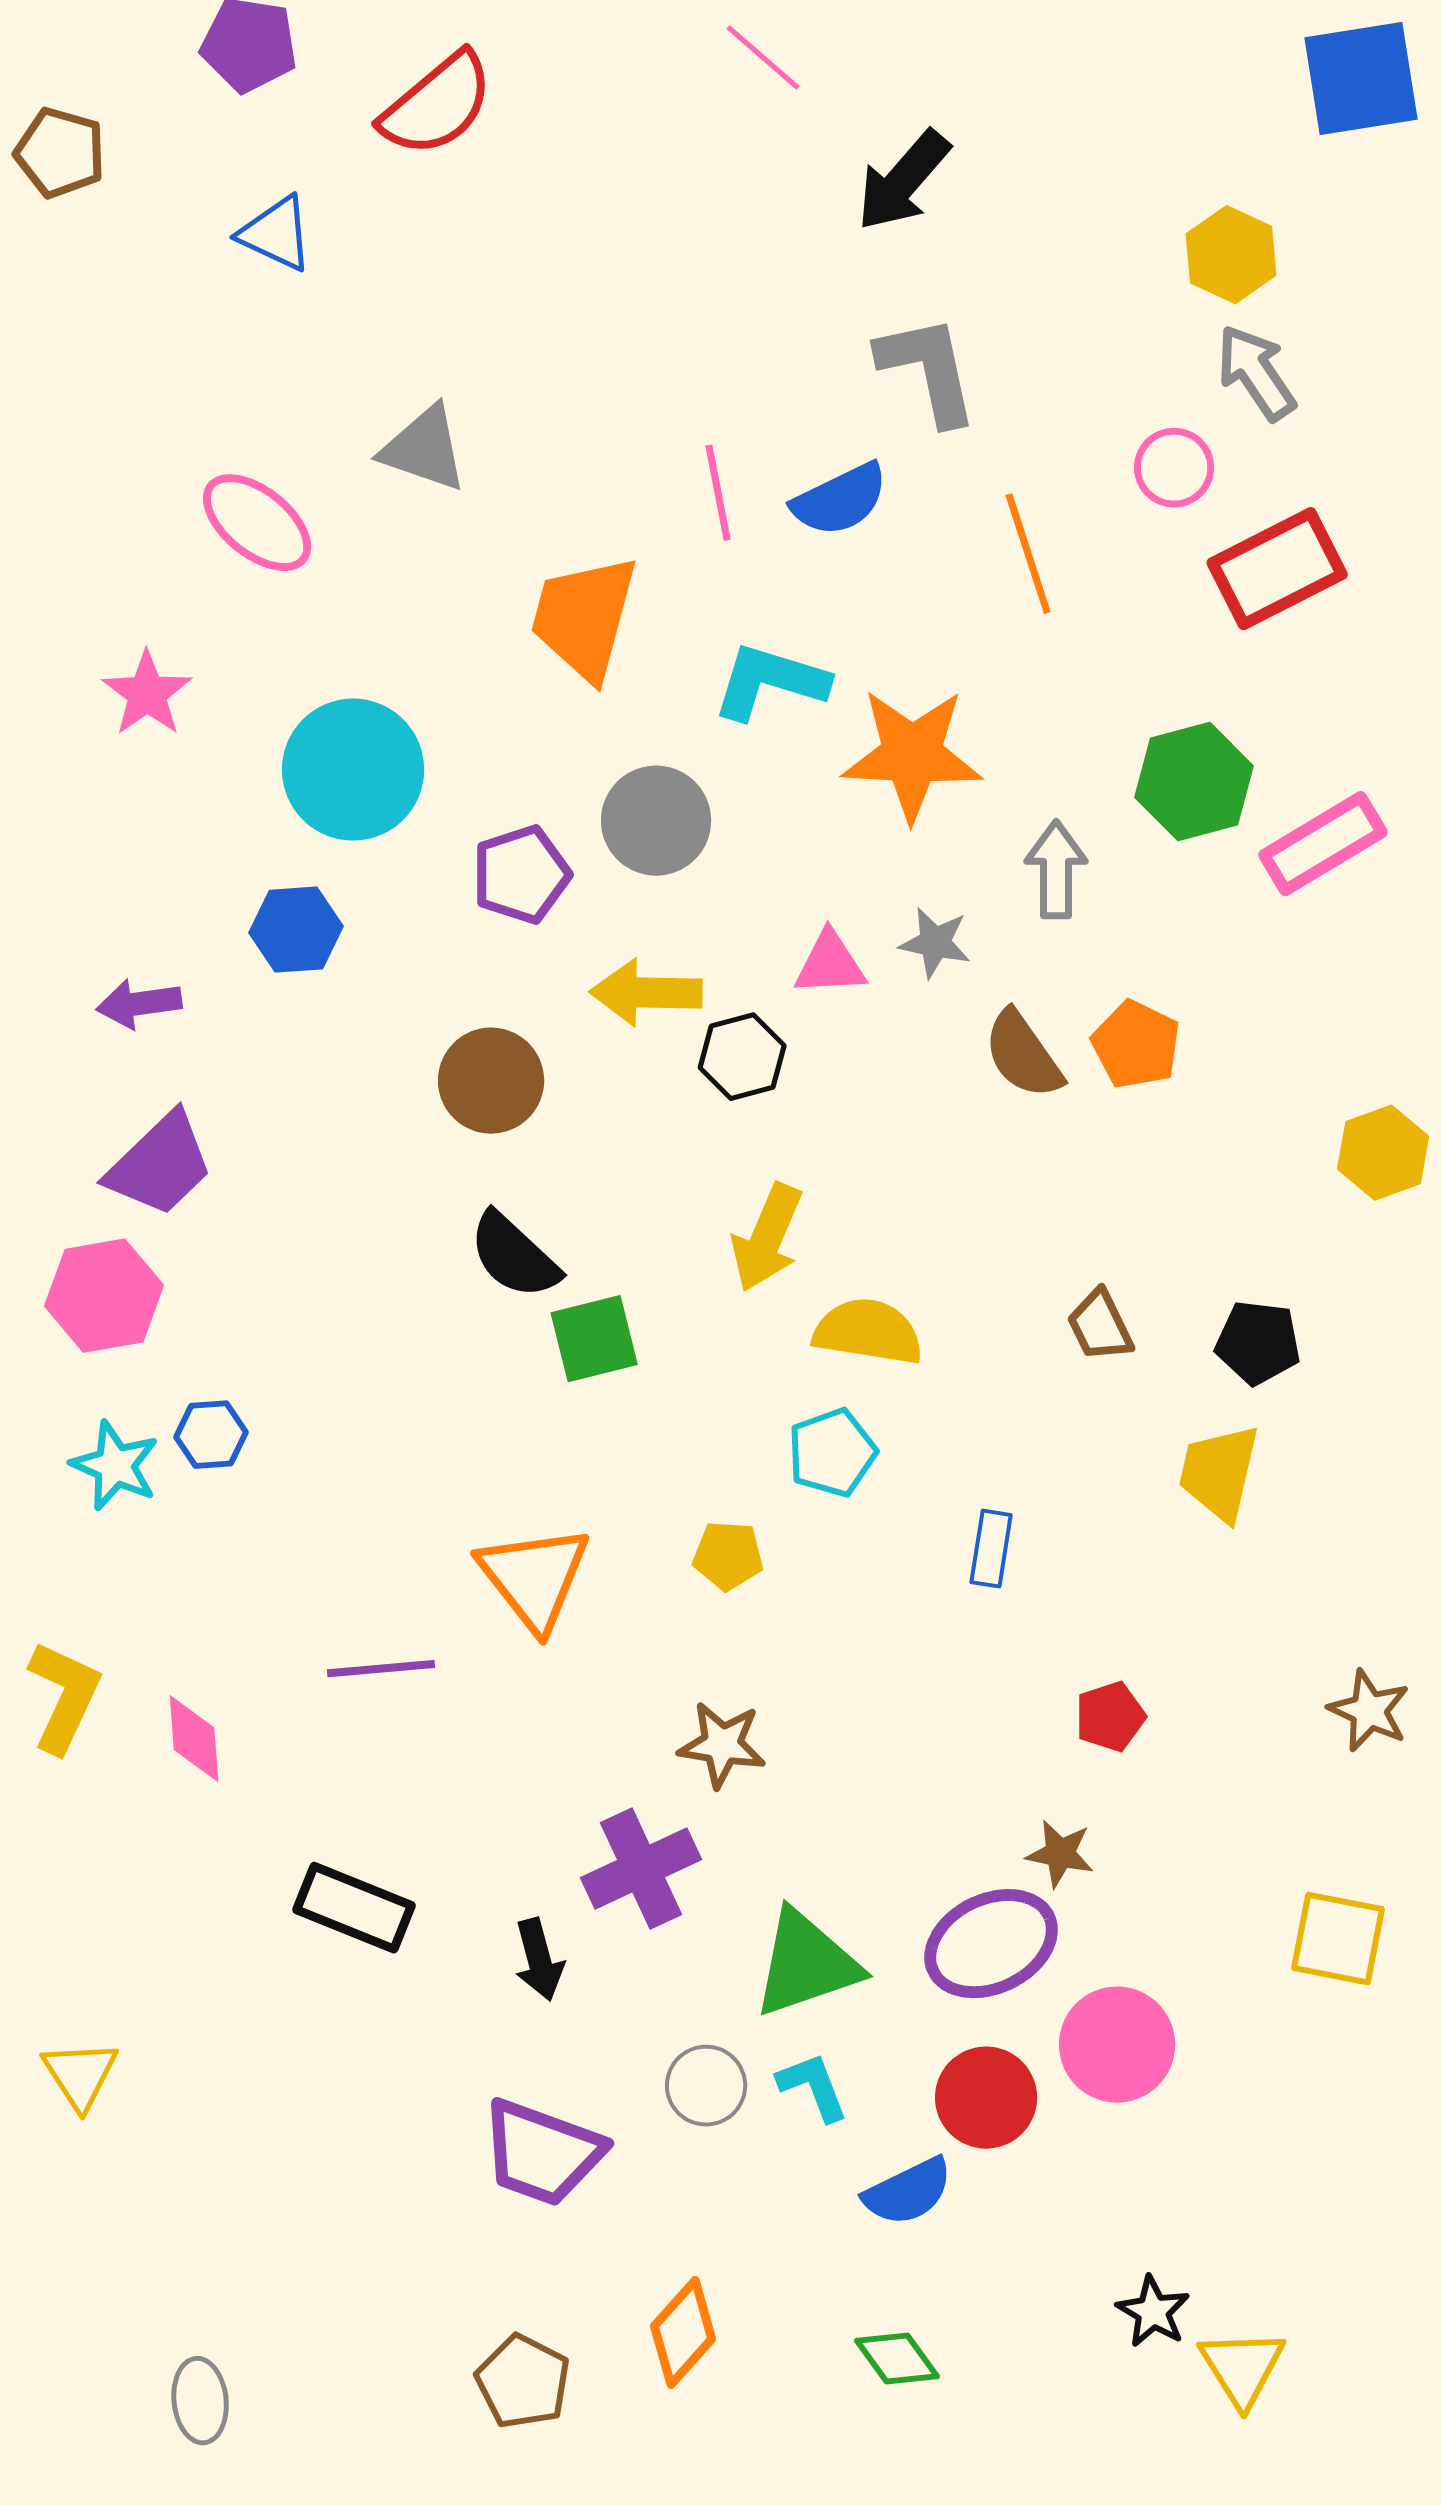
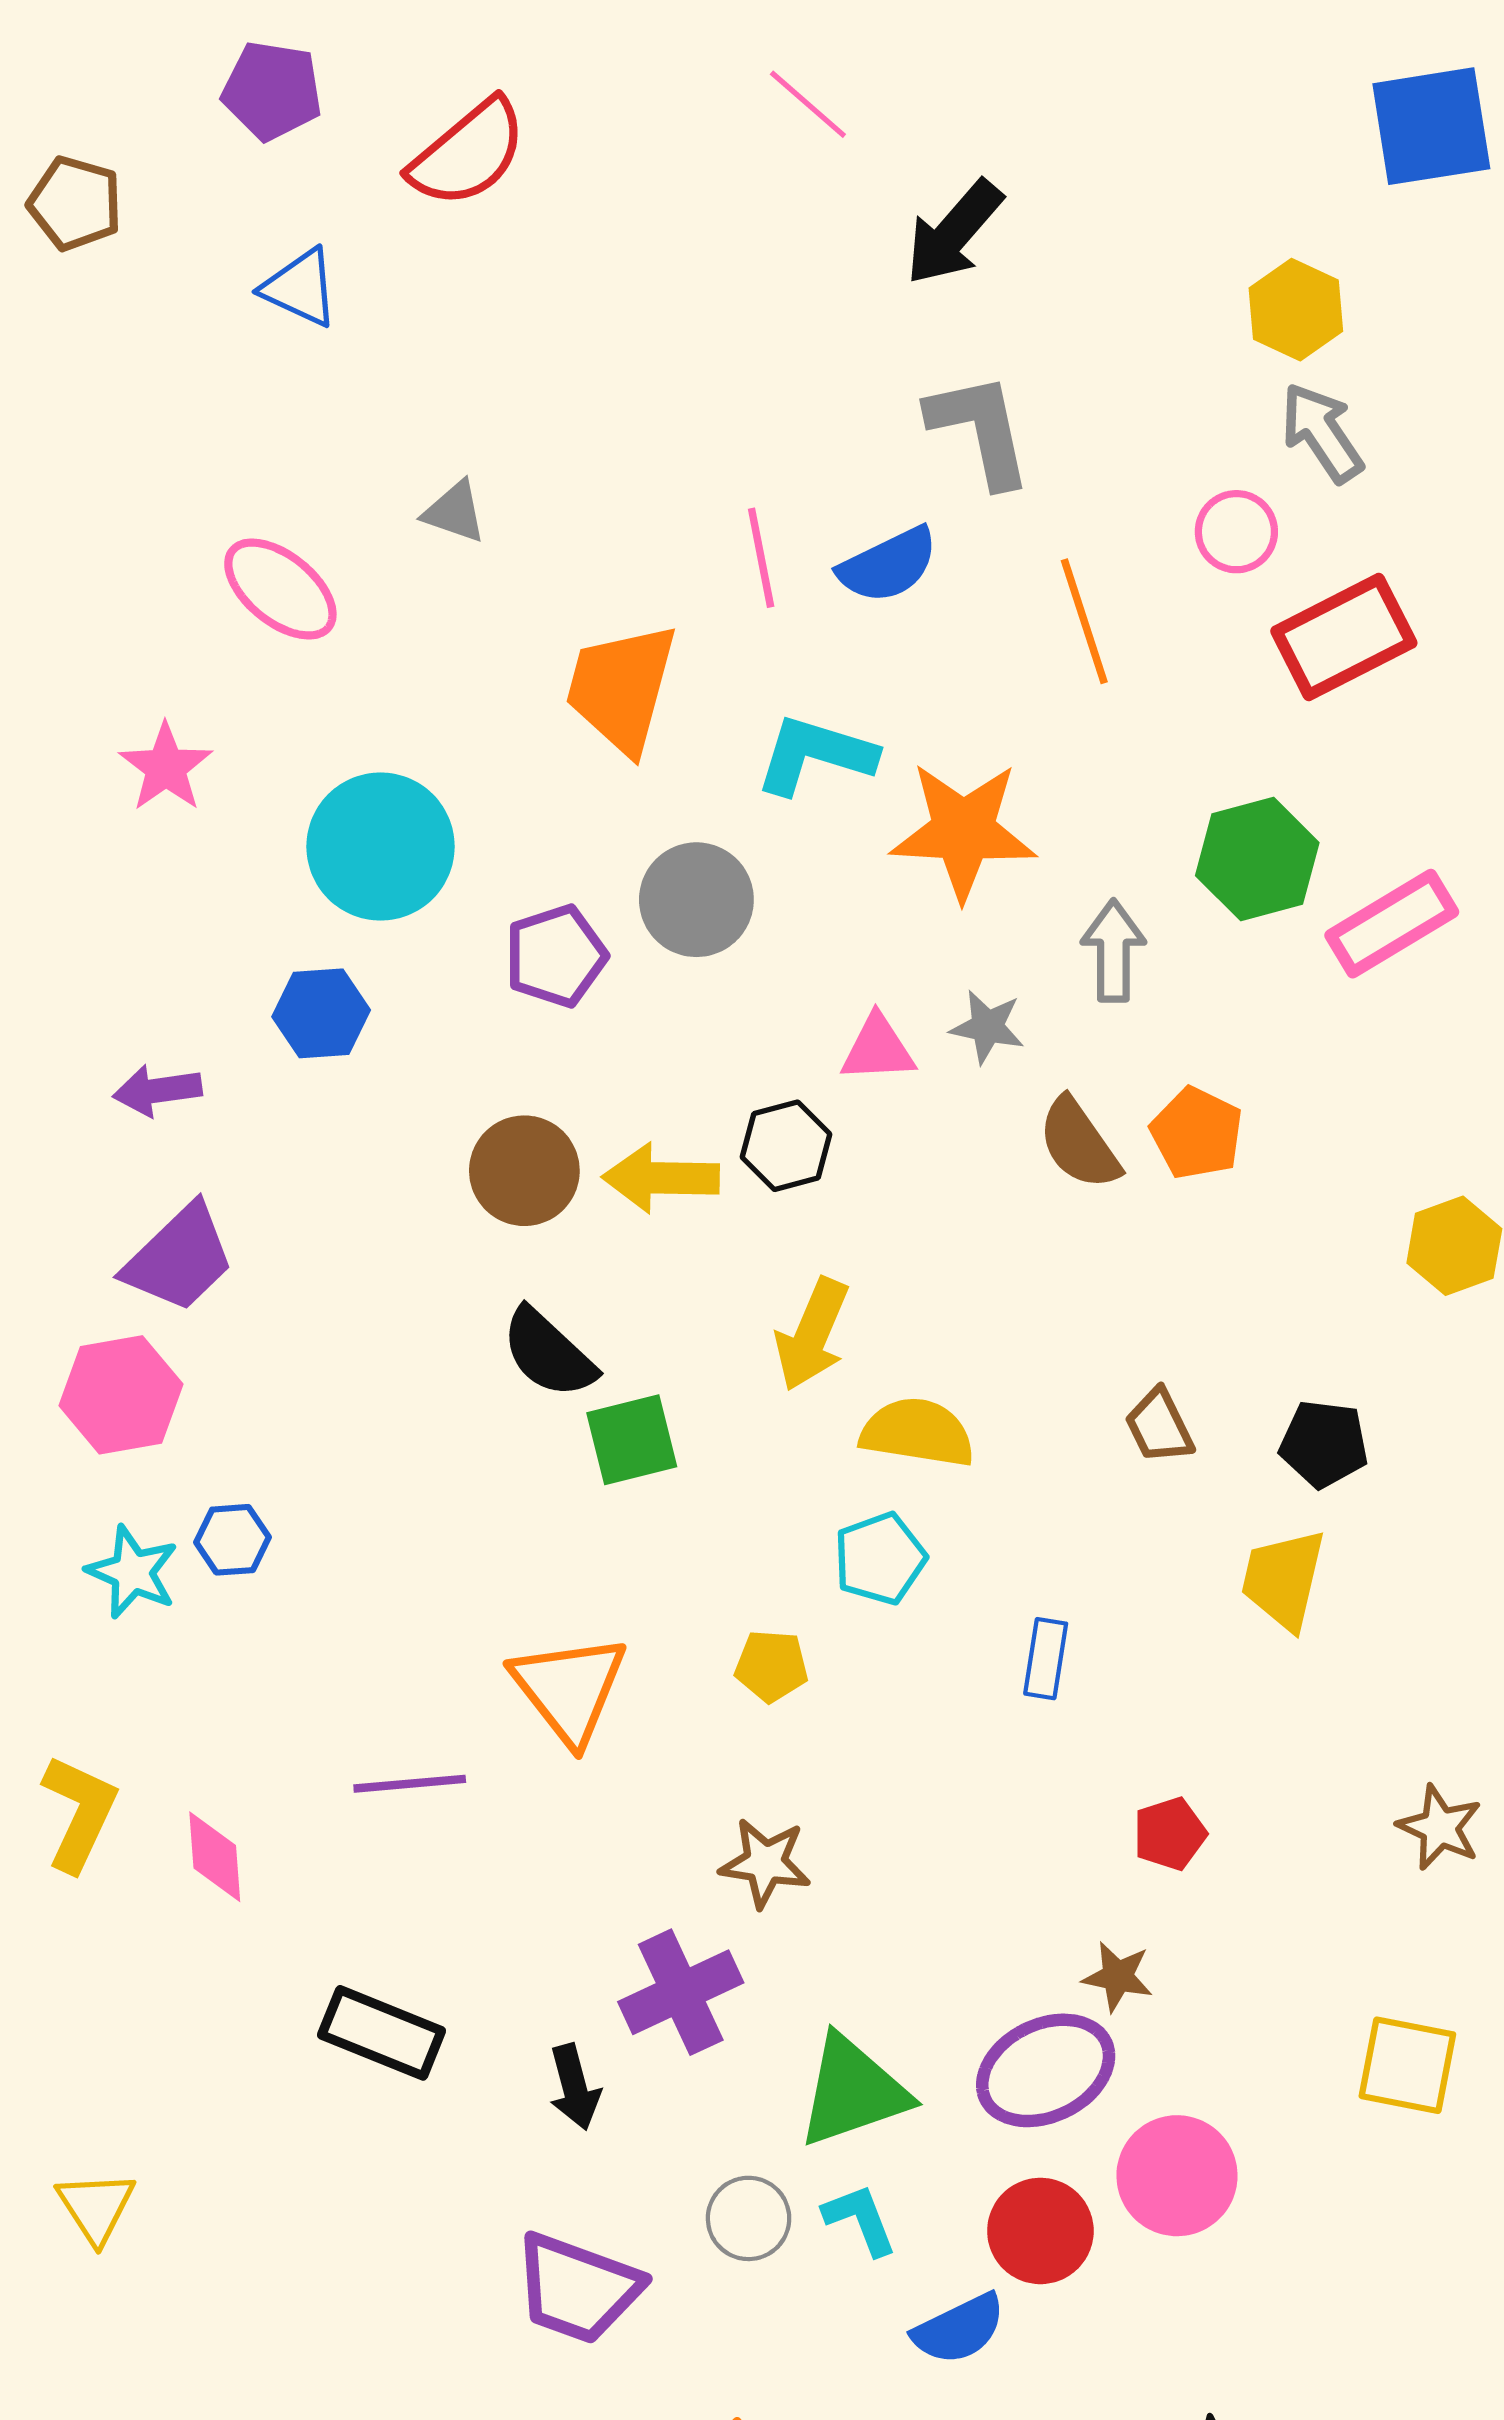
gray triangle: (424, 449) -> (455, 512), size x0.7
yellow arrow: (646, 993) -> (661, 1178), moved

